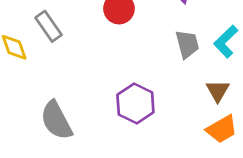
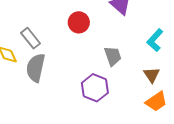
gray trapezoid: (187, 44) -> (113, 56), moved
gray semicircle: (56, 120) -> (36, 68), moved, turned 44

